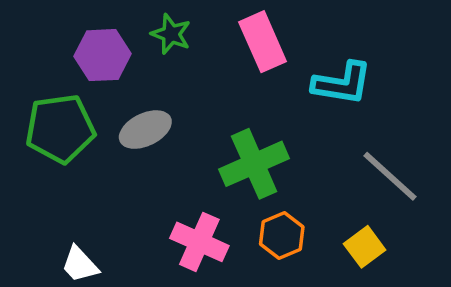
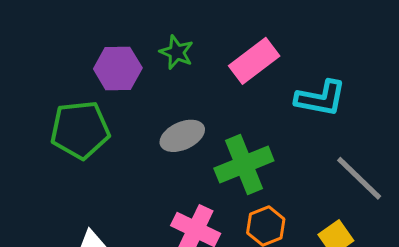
pink rectangle: (263, 42) -> (254, 61), turned 75
gray ellipse: (145, 130) -> (182, 136), moved

